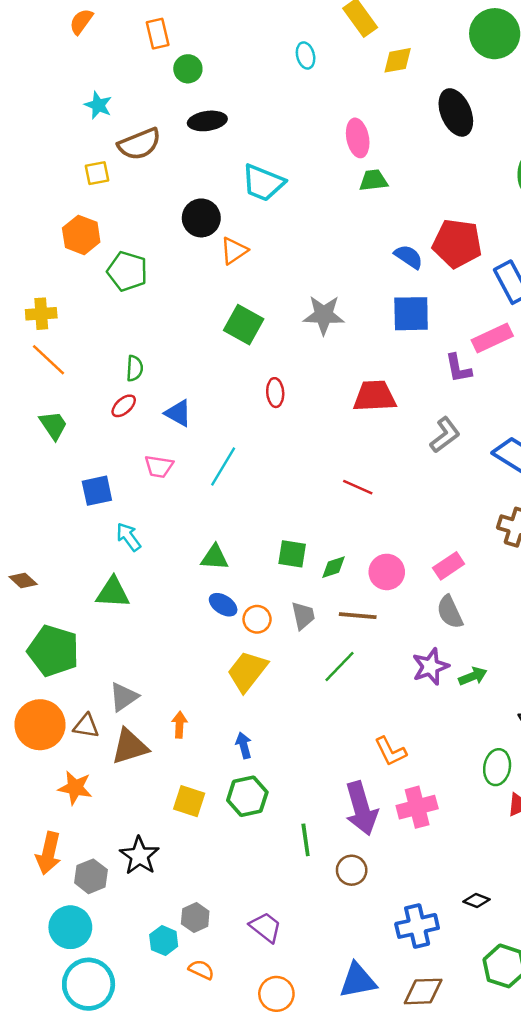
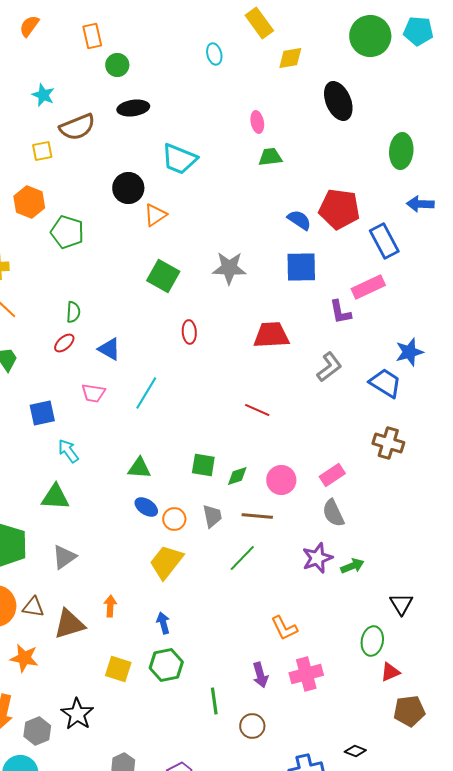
pink ellipse: (358, 138) -> (257, 122), size x0.7
gray triangle: (124, 697) -> (64, 557), moved
purple arrow: (361, 808) -> (260, 675), size x0.6

